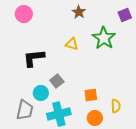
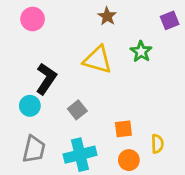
green star: (104, 38) -> (141, 52), size x0.7
yellow triangle: (72, 44) -> (98, 60), size x1.6
black L-shape: (34, 58) -> (46, 79), turned 130
cyan circle: (41, 93) -> (30, 106), moved

